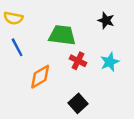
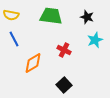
green trapezoid: (62, 35) -> (51, 16), moved
cyan star: (110, 62) -> (95, 40), moved

